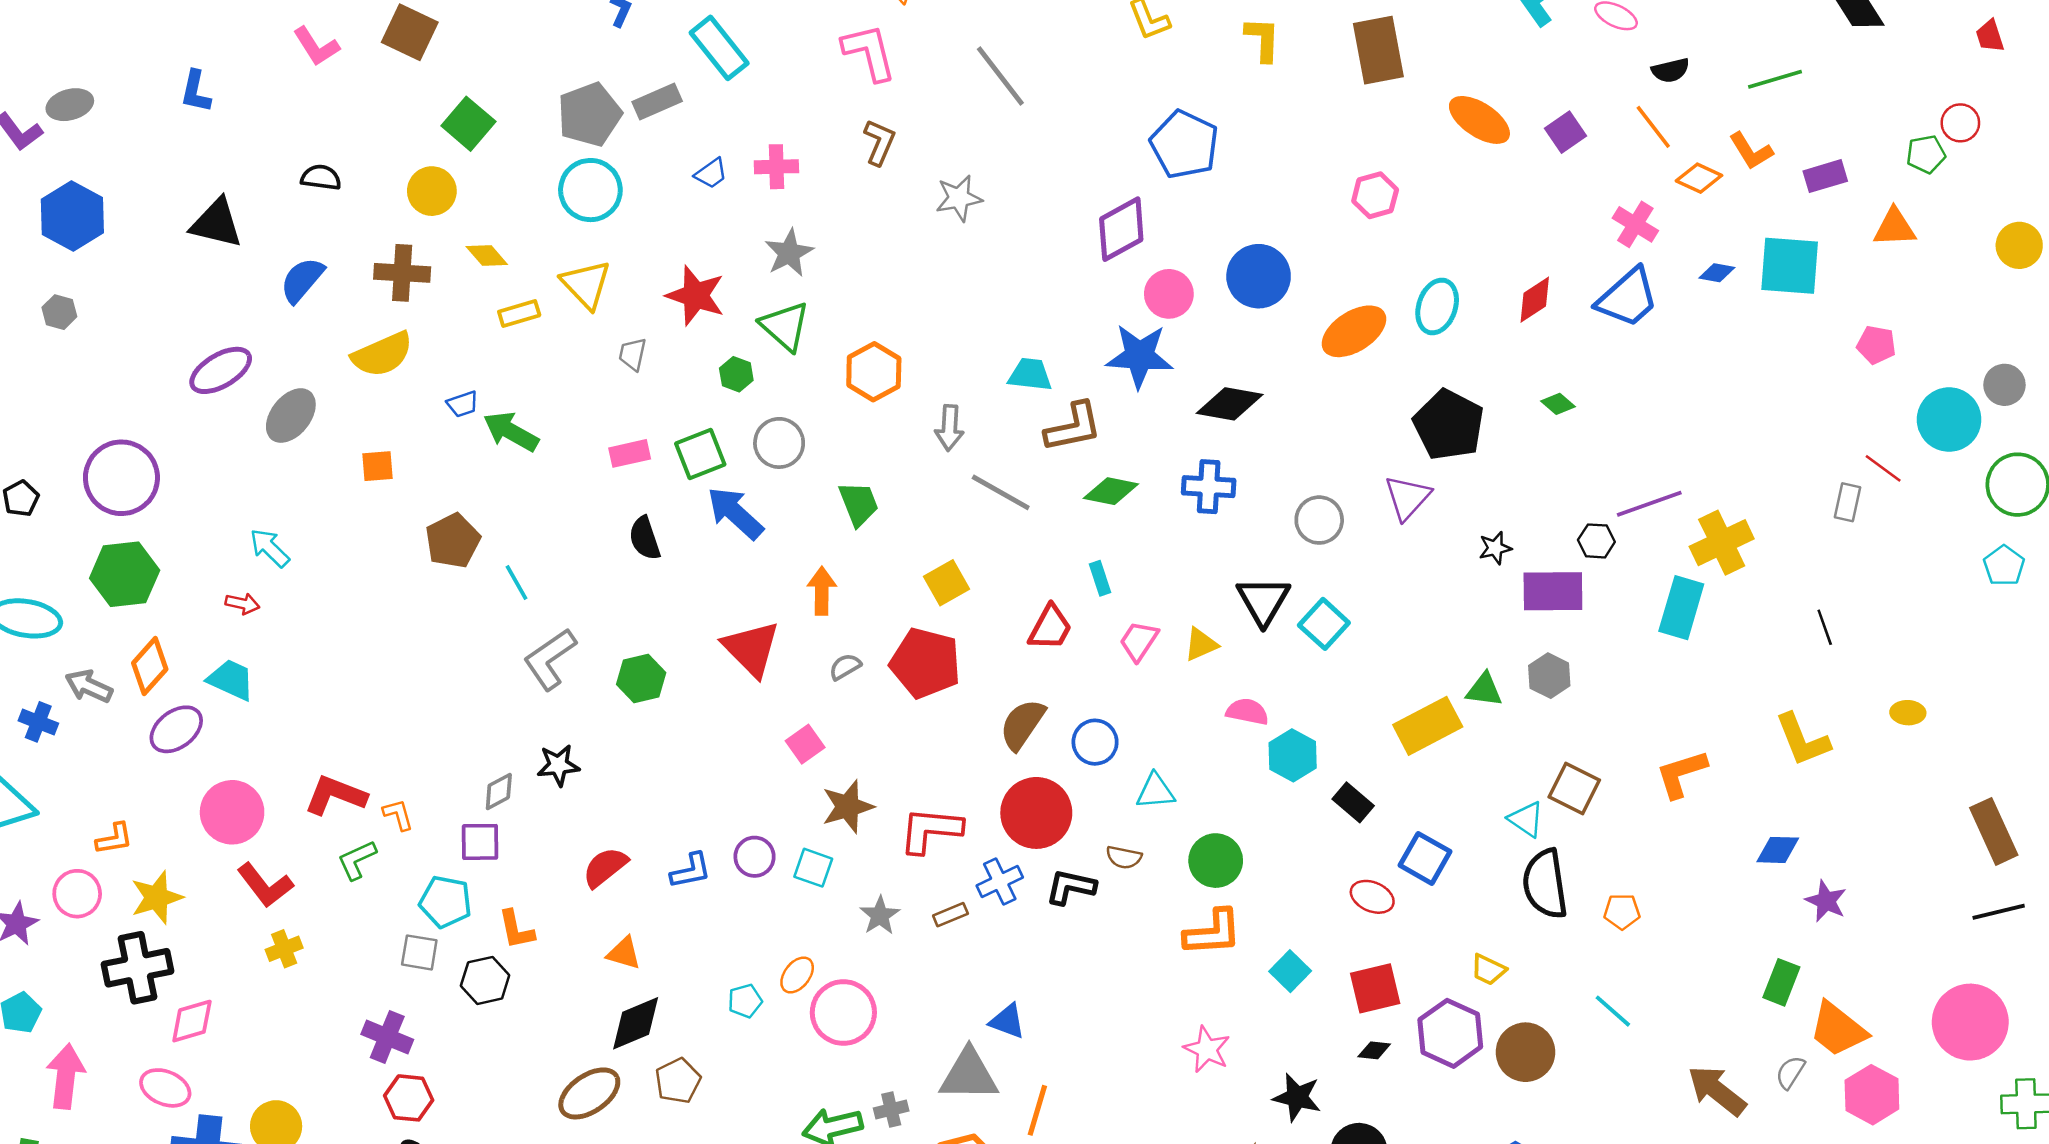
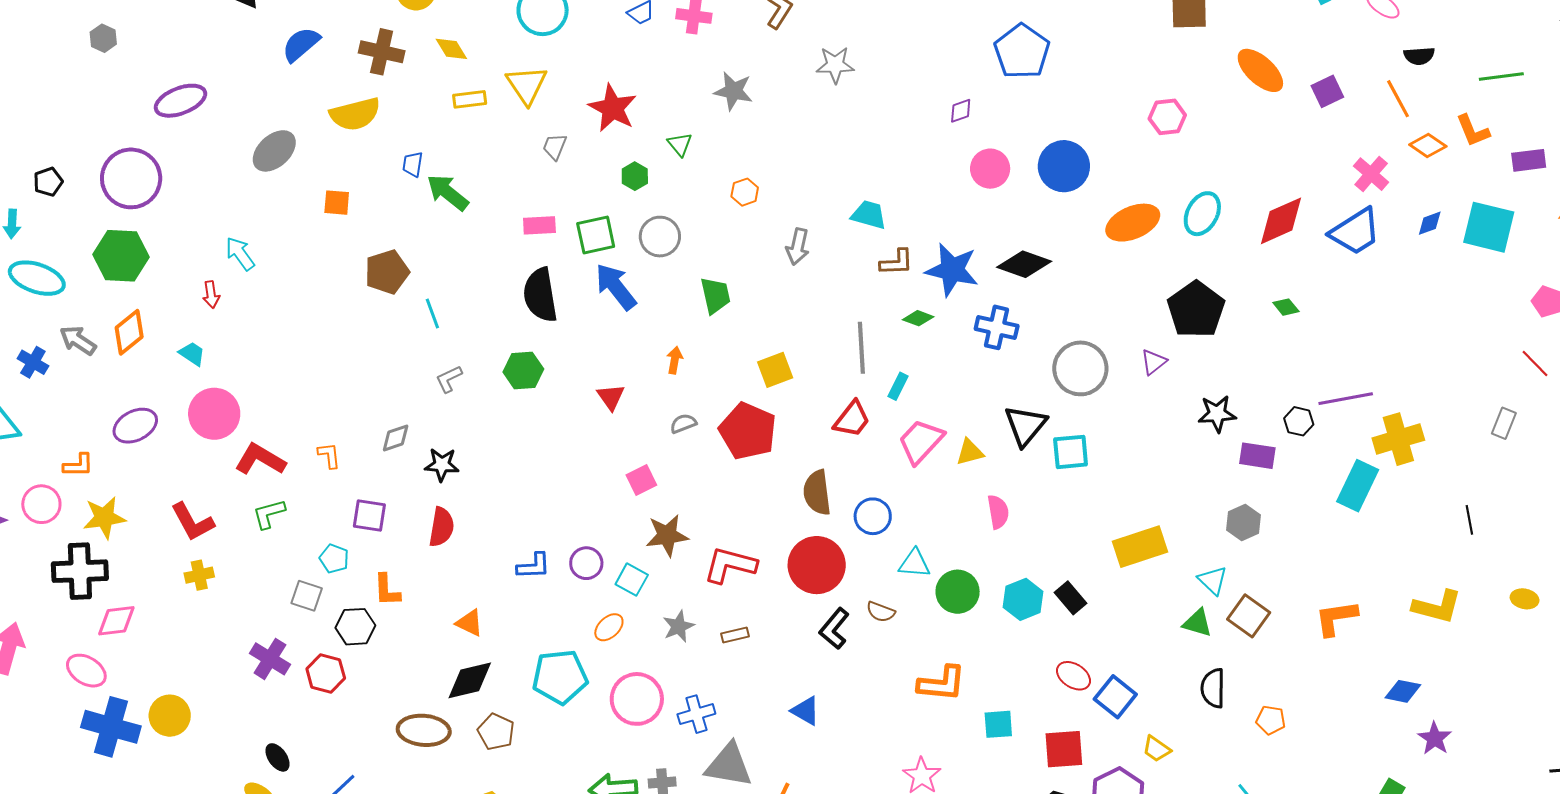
purple diamond: (1121, 229) -> (961, 111), size x0.5
gray star: (789, 253) -> (733, 91), moved, turned 30
blue diamond: (1717, 273) -> (1430, 223), turned -40
red diamond: (1535, 300) -> (1281, 221), size x1.4
green triangle: (785, 326) -> (680, 144), size x0.6
blue star: (1139, 356) -> (952, 270), moved
purple ellipse: (221, 370) -> (180, 101), moved
orange hexagon: (874, 372) -> (745, 192), size x0.6
blue trapezoid: (463, 404) -> (413, 164), turned 108
brown L-shape: (1073, 427) -> (897, 262), size x0.7
red line: (1883, 468) -> (1535, 363), moved
green diamond: (1111, 491) -> (918, 318), size x0.7
gray line: (1001, 492) -> (861, 348), moved, turned 48
purple triangle: (1407, 497) -> (1154, 362), size x0.7
gray circle: (1319, 520) -> (1080, 368), size x1.4
black semicircle: (645, 538) -> (540, 295), size x1.5
black star: (1495, 548) -> (1217, 414), size x1.4
cyan rectangle: (1100, 578) -> (898, 386), turned 36
orange arrow: (822, 591) -> (675, 360), size x0.7
purple rectangle: (1553, 591) -> (1257, 456), size x0.7
red arrow: (242, 604) -> (211, 295), turned 60
cyan square: (1324, 624) -> (1071, 452), turned 33
pink trapezoid: (1139, 641) -> (921, 441), size x1.4
red triangle: (751, 649) -> (611, 397), size x0.6
gray L-shape: (550, 659) -> (449, 379), size x0.6
green hexagon: (641, 678) -> (523, 370), moved
cyan trapezoid: (231, 680) -> (192, 354), size x0.7
green triangle: (1484, 690) -> (1198, 623), moved
pink semicircle: (1247, 712) -> (998, 512), turned 60
brown semicircle: (1022, 724) -> (817, 493), turned -51
purple ellipse: (176, 729) -> (135, 426), moved
yellow L-shape: (1803, 740) -> (1437, 607), turned -63
cyan hexagon: (1293, 755) -> (1023, 599), moved
gray diamond: (499, 791) -> (396, 438), moved
pink circle: (232, 812) -> (214, 414), moved
orange L-shape: (398, 815) -> (329, 455), moved
cyan triangle: (1526, 819) -> (1213, 580), moved
blue square: (1425, 858) -> (1115, 697), moved
green circle: (1216, 861) -> (958, 592), moved
red semicircle: (605, 867) -> (442, 527), moved, turned 129
blue cross: (1000, 882) -> (696, 714), moved
black semicircle: (1545, 884) -> (1213, 688), size x0.7
black L-shape: (1071, 887) -> (834, 629), turned -72
cyan pentagon: (446, 902) -> (334, 559), size x0.7
cyan square: (1290, 971) -> (998, 724), turned 32
orange ellipse: (797, 975) -> (609, 627), moved
cyan pentagon: (745, 1001) -> (560, 677), size x2.0
blue triangle: (1007, 1021) -> (806, 711), moved
brown pentagon: (678, 1081) -> (496, 732), turned -30
brown ellipse: (589, 1093) -> (424, 730), turned 30
red hexagon: (409, 1098) -> (326, 673), moved

